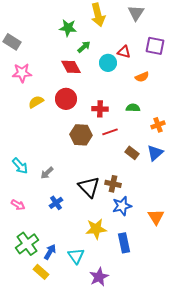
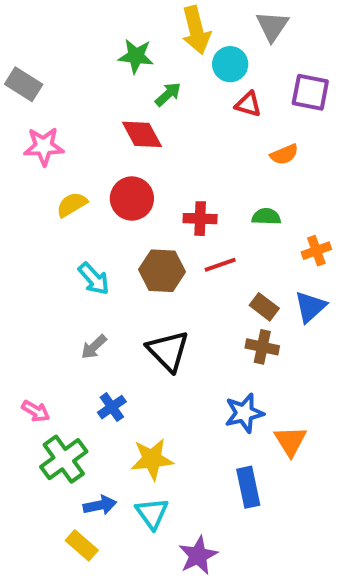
cyan circle: (108, 63) -> (230, 64), moved
cyan arrow: (20, 166) -> (94, 279), moved
brown cross: (113, 184) -> (262, 347), moved
black triangle: (89, 187) -> (168, 351), moved
orange triangle: (156, 217) -> (290, 441), moved
yellow star: (96, 229) -> (152, 459), moved
green cross: (27, 244) -> (64, 459), moved
blue arrow: (50, 252) -> (100, 505), turned 49

